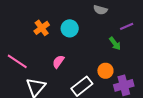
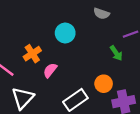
orange cross: (42, 28) -> (32, 54), moved

